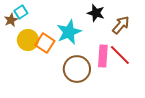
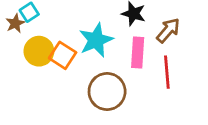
red line: (120, 55) -> (167, 72), turned 40
pink rectangle: (103, 56) -> (138, 53), moved

